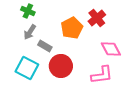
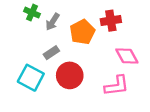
red cross: (97, 18) -> (111, 21), turned 30
gray arrow: (30, 32) -> (53, 22), moved
gray rectangle: (45, 46) -> (51, 53), turned -64

